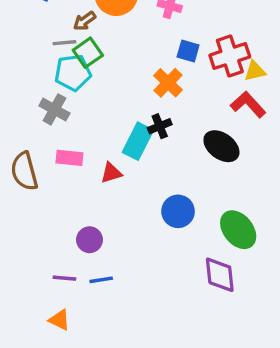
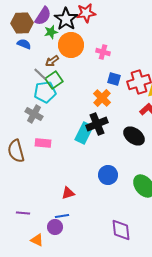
gray line: (64, 43) -> (40, 74), turned 48
black cross: (160, 126) -> (97, 124), size x1.5
red triangle: (111, 173) -> (68, 193), moved
purple circle: (90, 240) -> (55, 227), moved
purple diamond: (220, 275) -> (121, 230), moved
purple line: (64, 278) -> (23, 213), moved

